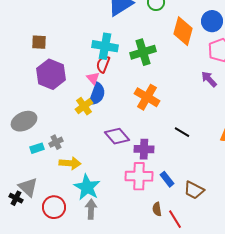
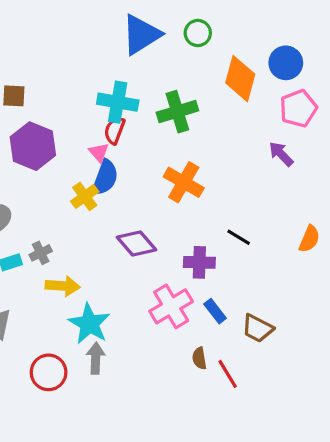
purple cross: (144, 149) -> (199, 262), moved
pink cross: (139, 176) -> (171, 306), turned -32
red circle: (54, 207) -> (49, 372), moved

